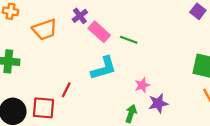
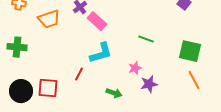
green line: (129, 40) -> (146, 39), moved
red line: (66, 90) -> (79, 74), moved
green arrow: (131, 114) -> (114, 93), moved, turned 91

